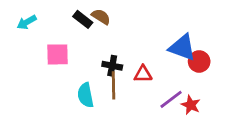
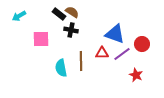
blue triangle: (182, 47) -> (115, 34), moved
black cross: (112, 66) -> (71, 30), moved
purple line: (171, 99) -> (122, 54), moved

